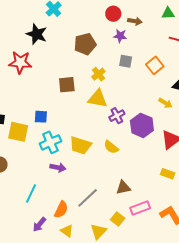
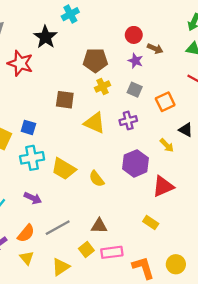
yellow cross: (98, 74) -> (103, 86), moved
purple cross: (117, 116) -> (128, 121), moved
purple arrow: (58, 168) -> (33, 198), moved
yellow square: (118, 219) -> (86, 250), moved

